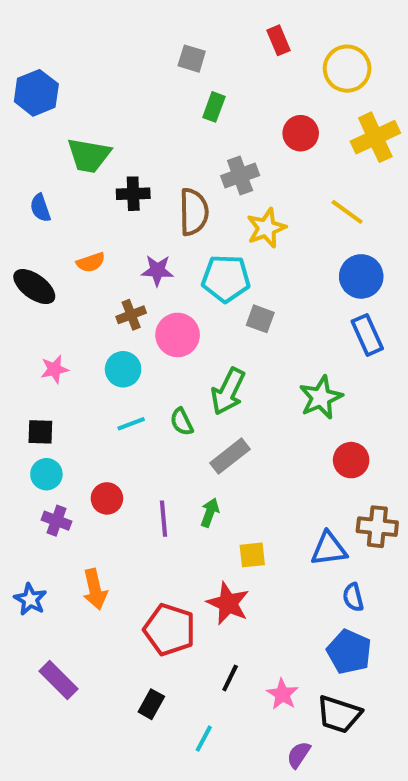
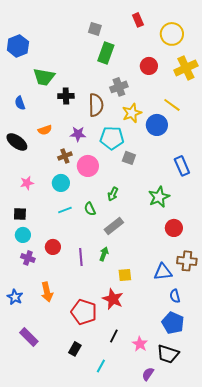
green rectangle: (214, 107) -> (106, 53), size x1.5
blue circle: (361, 276) -> (157, 125), moved
green arrow: (228, 391) -> (113, 194), size x0.6

